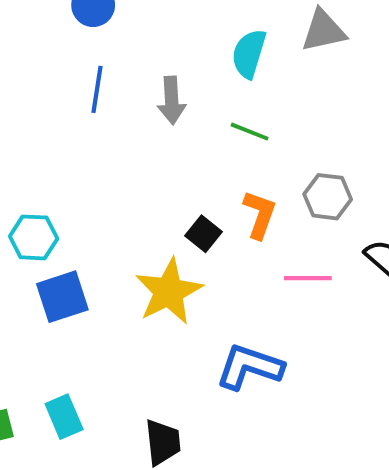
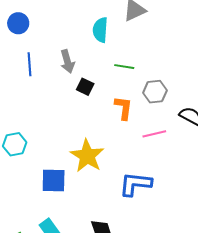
green line: (250, 132) -> (124, 67), moved
black square: (204, 234) -> (85, 87), moved
blue square: (62, 297) -> (54, 180), moved, turned 32

